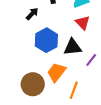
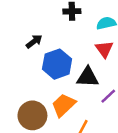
black arrow: (32, 14) -> (34, 41), moved

